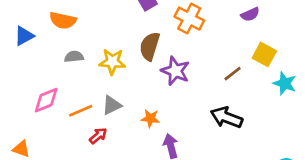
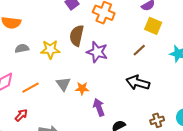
yellow square: (264, 54) -> (153, 26), moved
gray triangle: (112, 105) -> (63, 84), moved, turned -35
red arrow: (98, 136) -> (21, 115), moved

